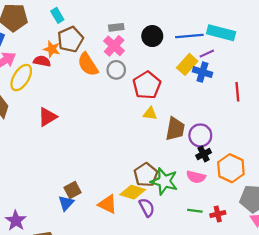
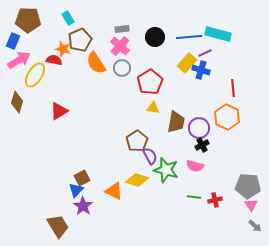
orange hexagon: (231, 168) -> (227, 117), moved
brown pentagon: (146, 175) -> (137, 141), moved
purple semicircle: (147, 207) -> (150, 156), moved
purple star: (16, 221) -> (83, 206), moved

